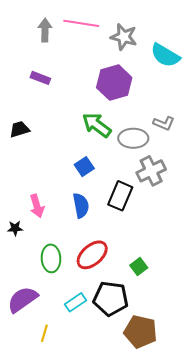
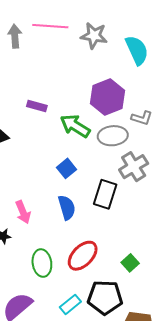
cyan semicircle: (165, 55) -> (137, 50), turned -140
purple rectangle: (40, 78) -> (37, 106), moved
purple hexagon: (114, 83) -> (108, 97), moved

